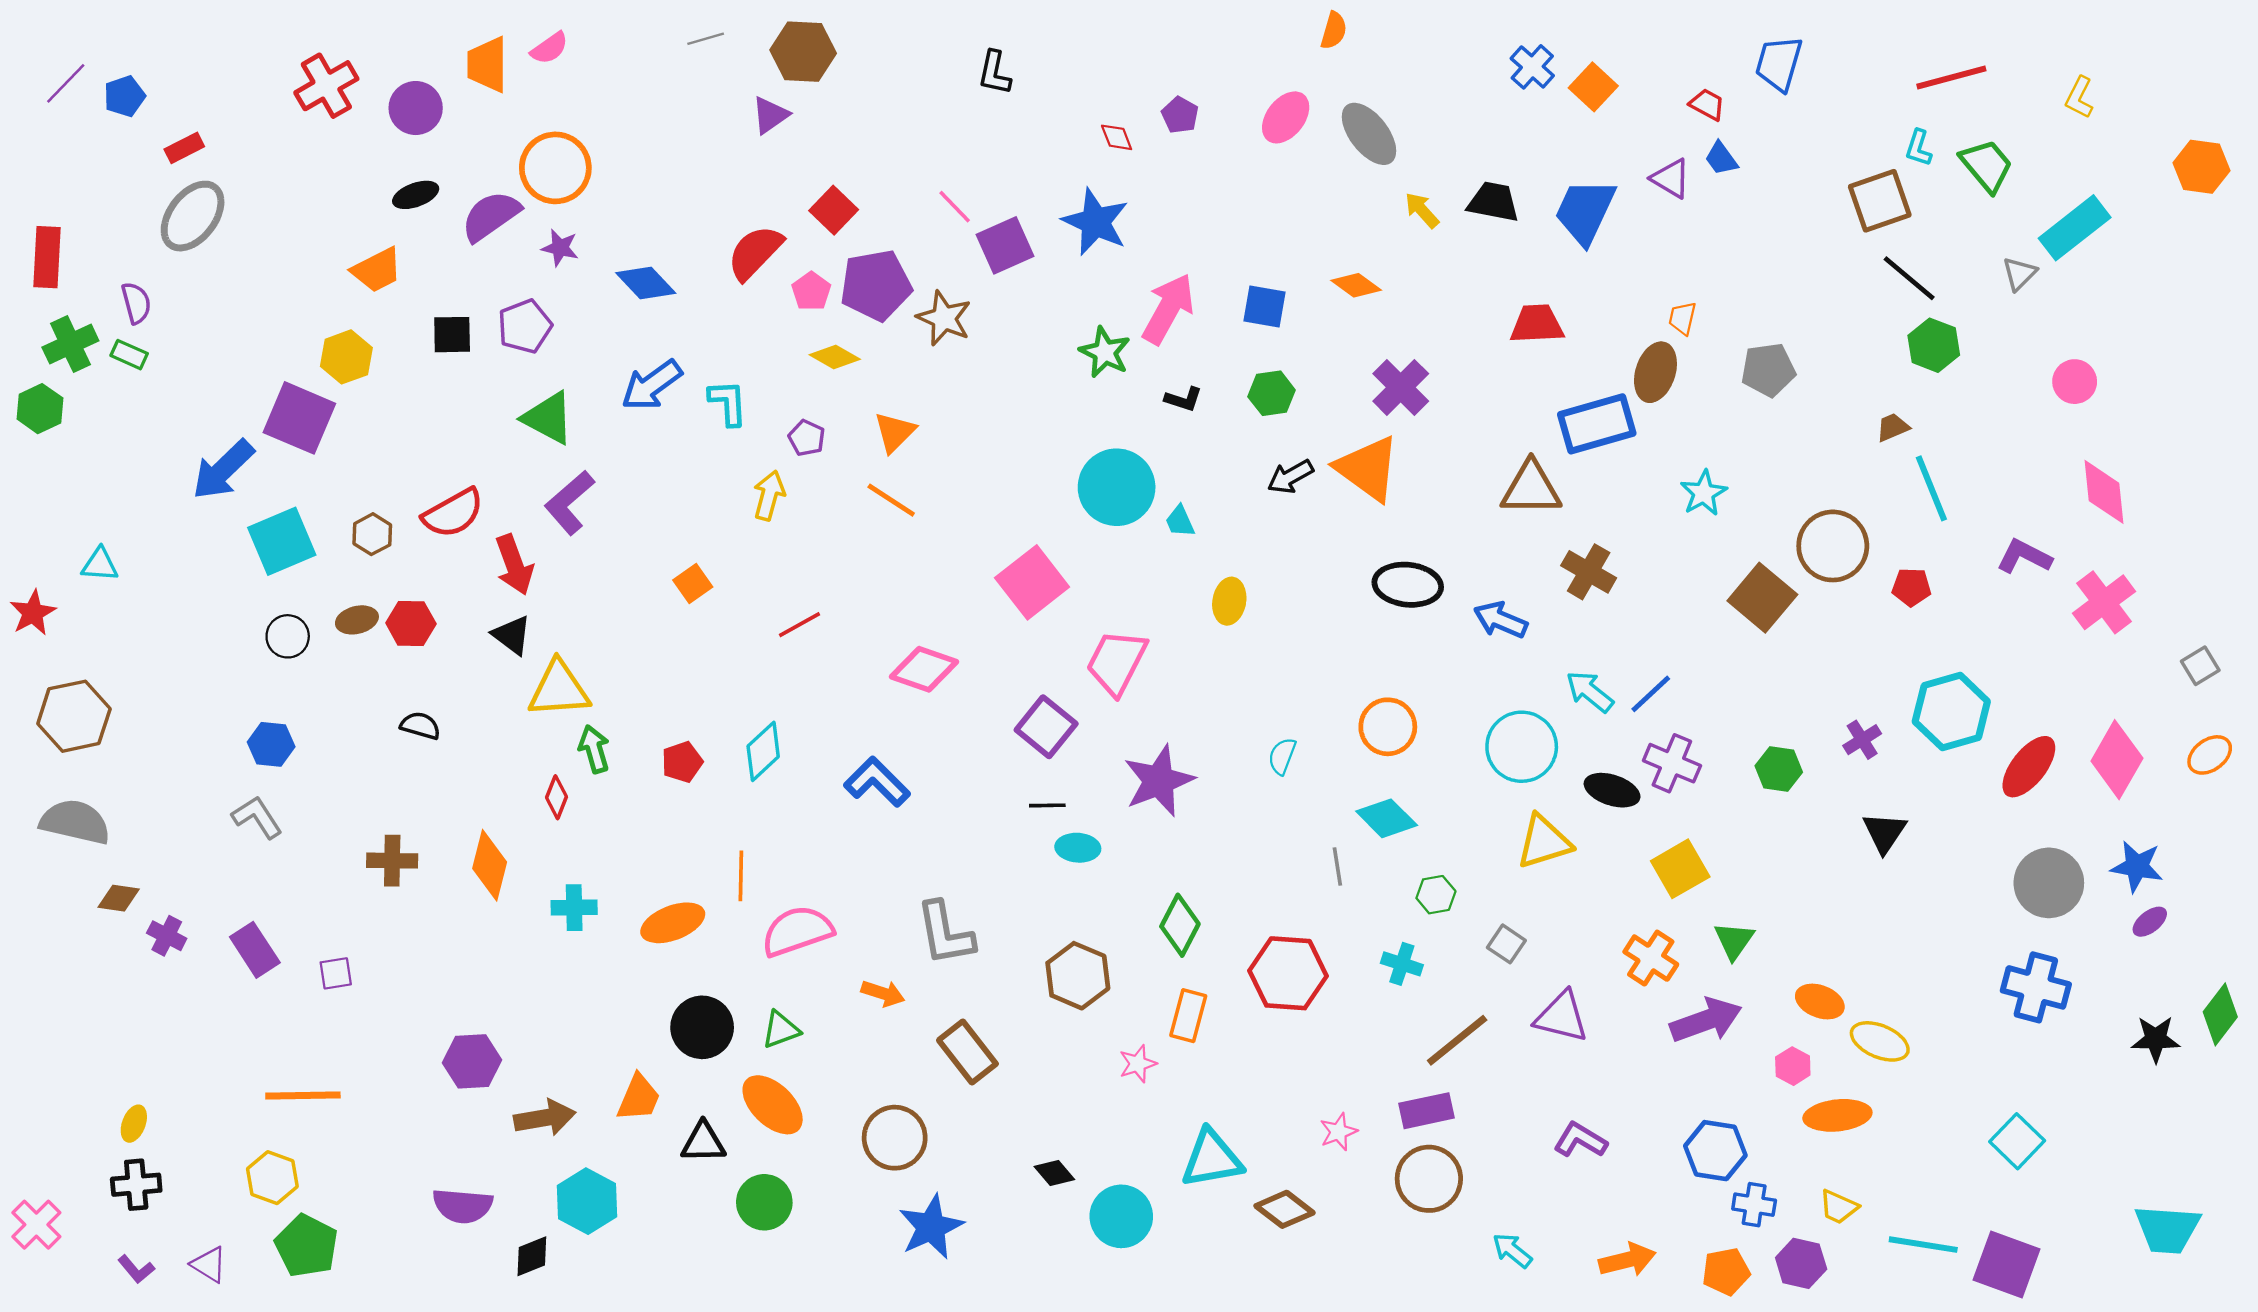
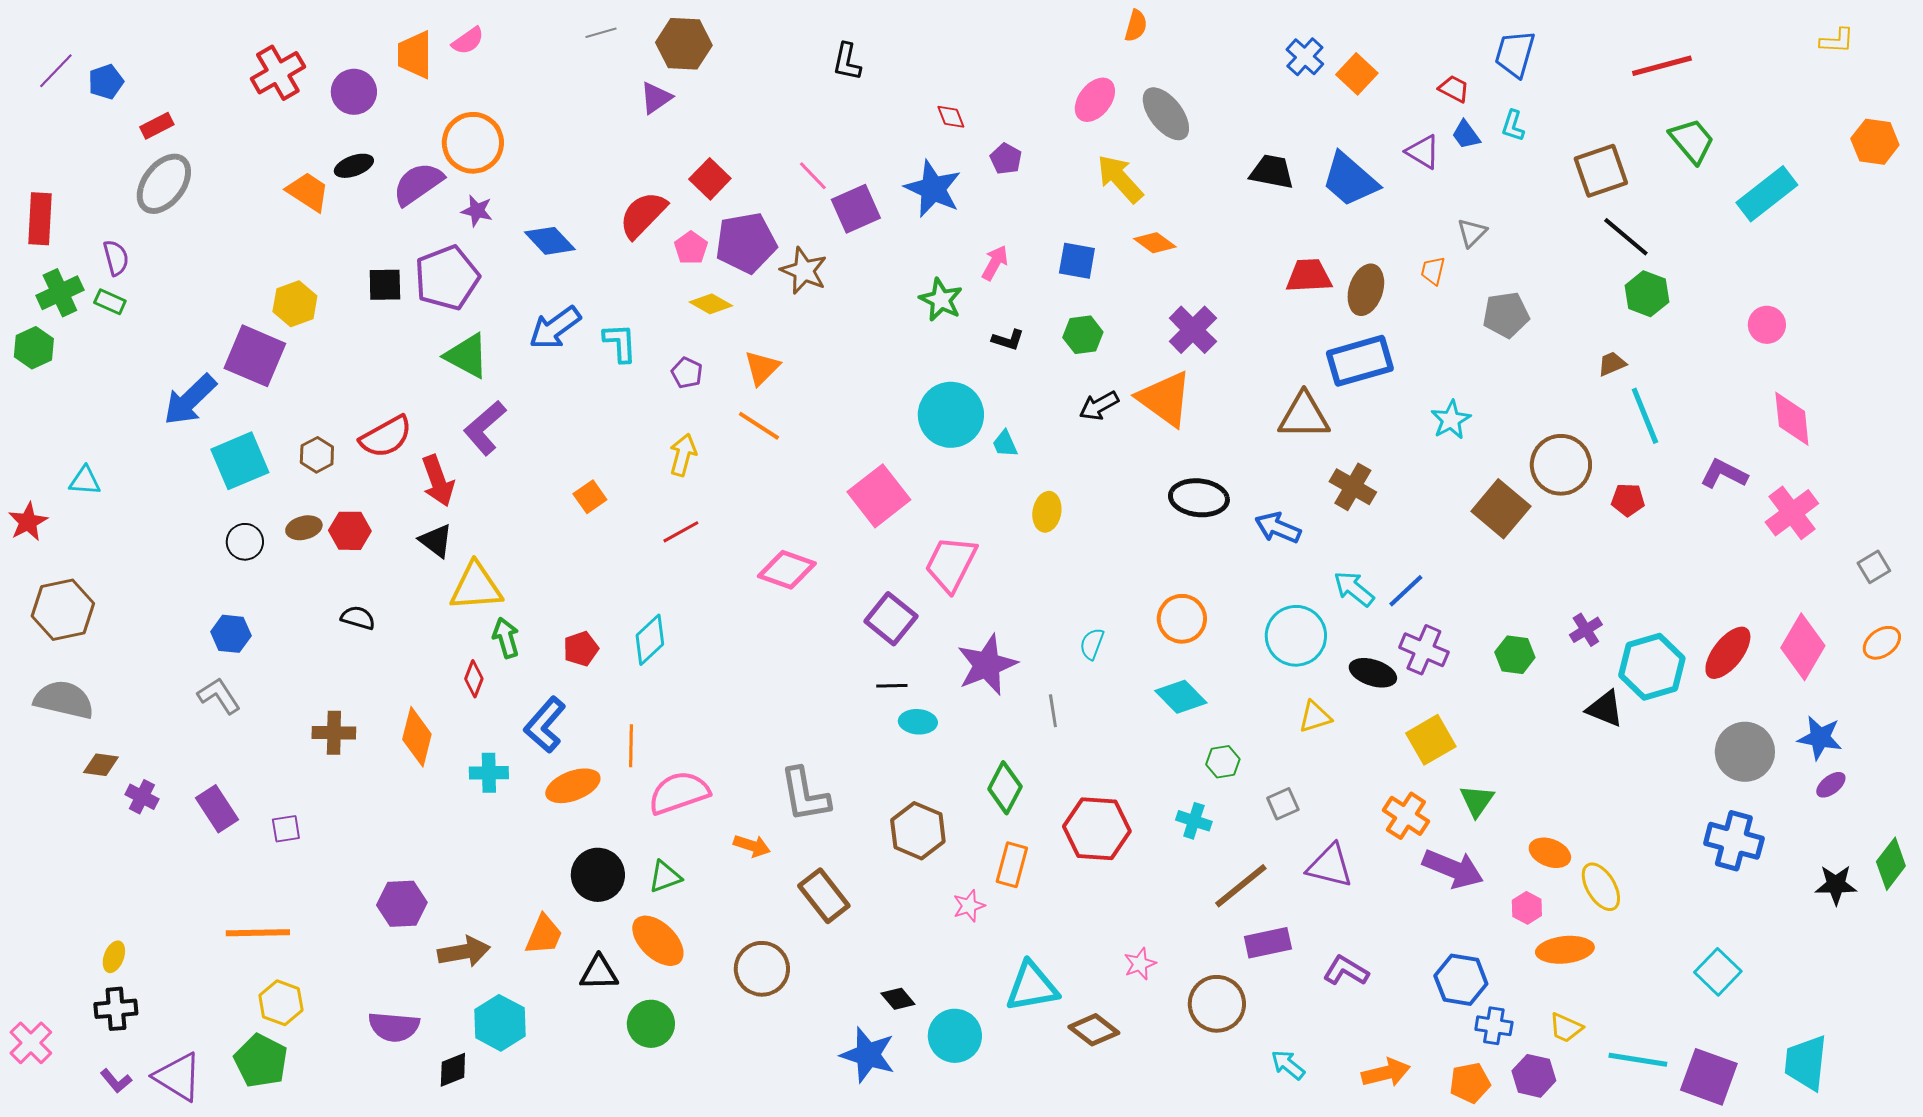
yellow L-shape: (2079, 97) -> (1837, 41), moved, turned -114
purple pentagon: (1180, 115) -> (1006, 159), moved
cyan L-shape: (1918, 148) -> (1513, 126), moved
yellow arrow: (1422, 210) -> (1120, 179), moved, size x1.6
blue trapezoid: (1585, 211) -> (1350, 180), turned -74
orange trapezoid: (377, 270) -> (308, 192), moved, turned -120
gray triangle: (2019, 274) -> (1472, 233), moved
pink arrow: (1168, 309) -> (995, 263), size x0.6
purple pentagon: (525, 326) -> (447, 278), size x1.4
brown ellipse: (1655, 372) -> (1366, 290), moved
yellow arrow: (769, 495) -> (683, 455), moved
cyan hexagon: (1951, 711) -> (1652, 667), moved
blue L-shape: (877, 782) -> (545, 725), moved, turned -94
black triangle: (1884, 832) -> (1605, 709), turned -42
yellow triangle: (1544, 842) -> (1315, 717), size x0.7
gray line: (1337, 866) -> (1053, 711), moved
gray square: (1506, 944) -> (1283, 804), turned 32
purple arrow: (1706, 1020) -> (1453, 869), turned 42
yellow ellipse: (1880, 1041) -> (1601, 887), turned 36
purple rectangle: (1427, 1111) -> (1268, 943), moved
yellow hexagon: (272, 1178) -> (281, 1003), moved
blue star: (931, 1227) -> (868, 1055), moved, turned -30
cyan trapezoid: (2167, 1229) -> (1806, 1063), moved, turned 92
purple triangle: (209, 1265) -> (178, 1077), size x1.6

